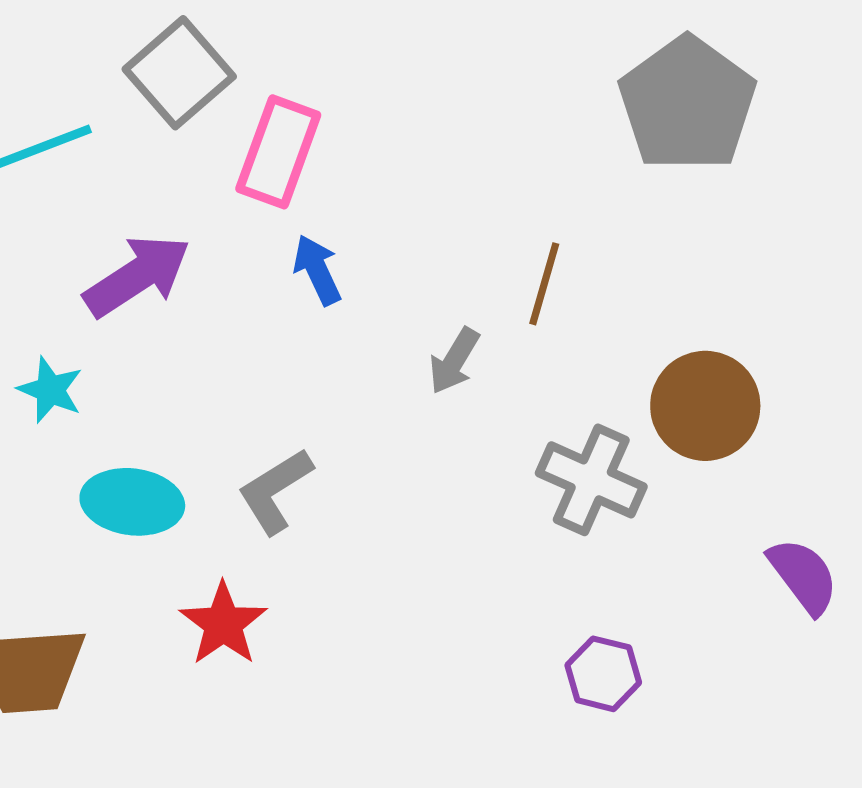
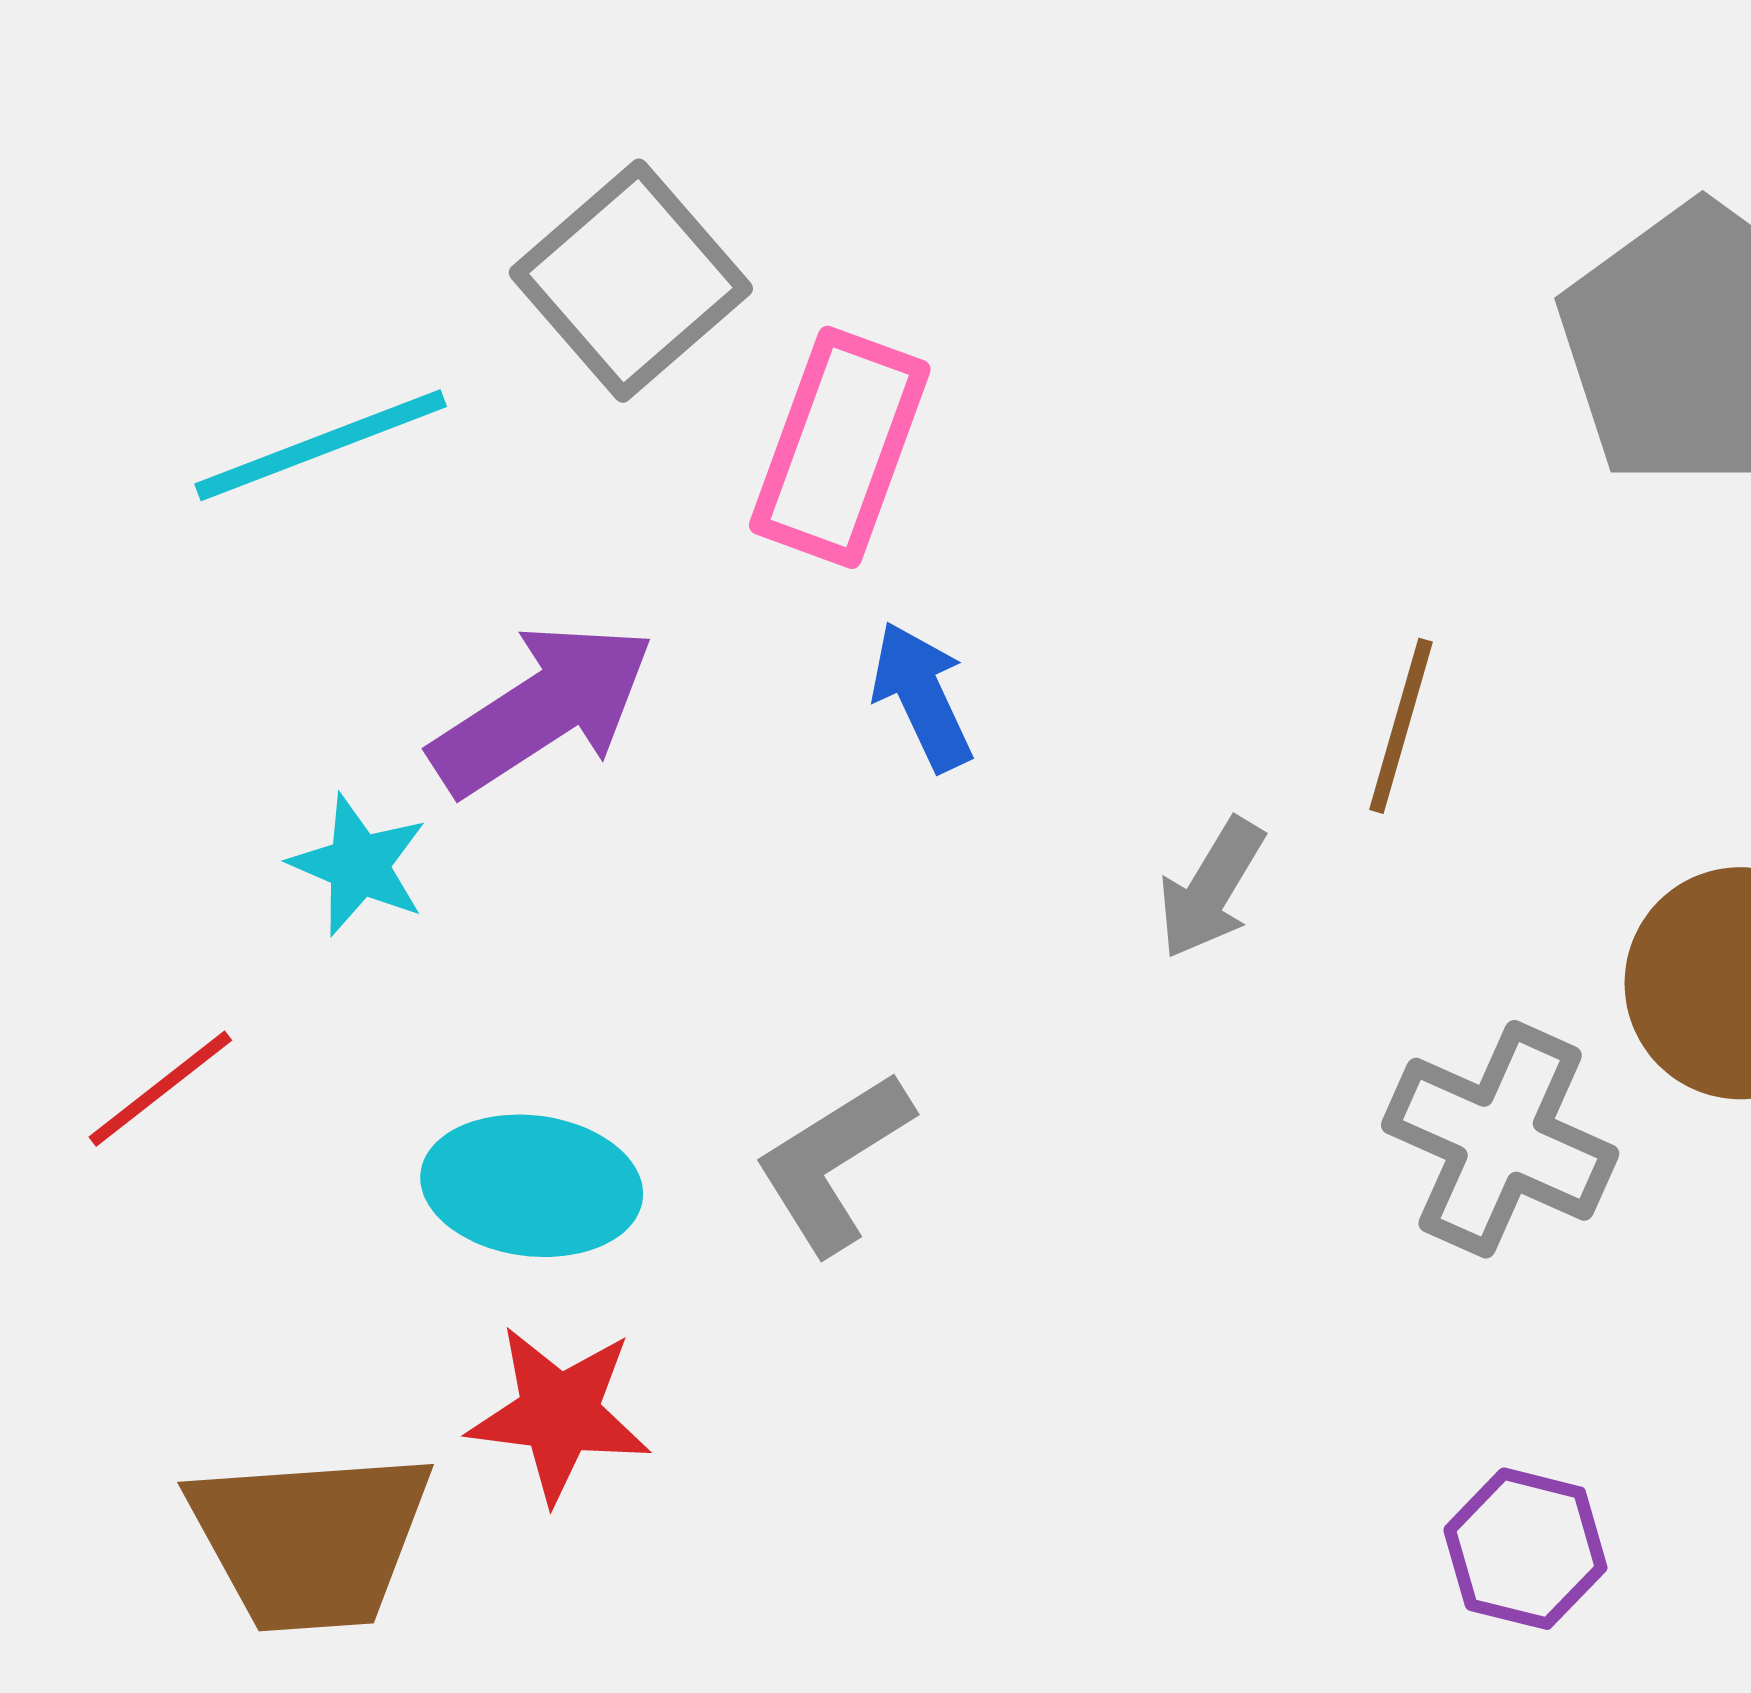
cyan star: (50, 390) -> (359, 865), moved
red star: (223, 624) -> (559, 1414), moved, turned -30

